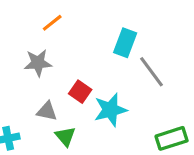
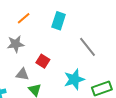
cyan rectangle: (125, 43) -> (59, 21), moved
cyan star: (110, 110) -> (74, 79), moved

